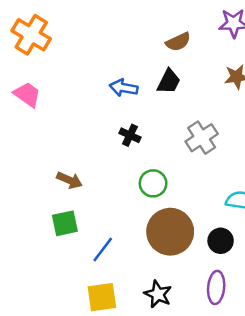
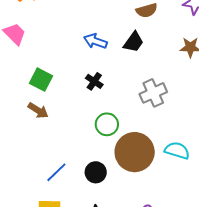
green square: (65, 223) -> (41, 80), moved, turned 30
brown circle: (170, 232) -> (135, 152), moved
black circle: (221, 241) -> (96, 172), moved

